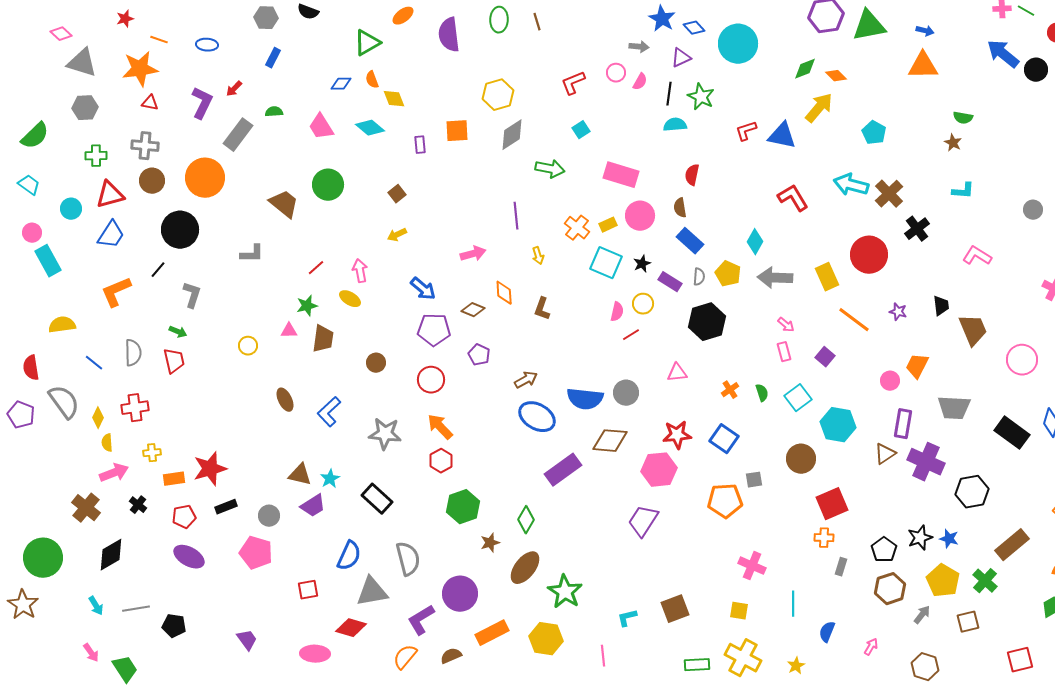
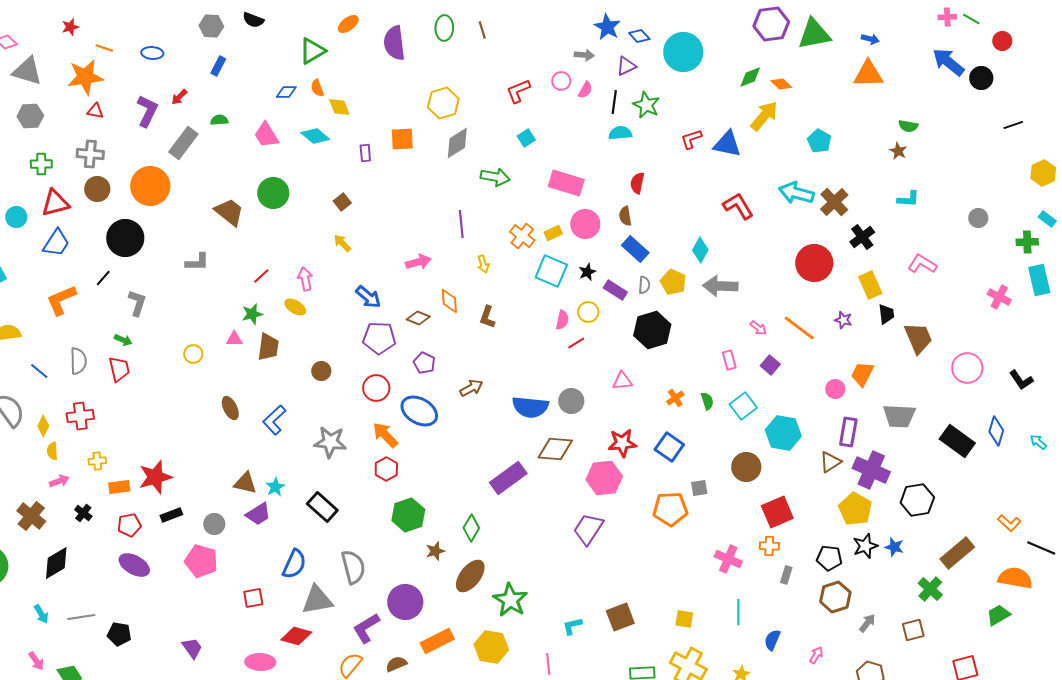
yellow arrow: (397, 235) -> (342, 243), turned 72
yellow rectangle: (827, 277) -> (870, 285), moved
pink arrow: (786, 325) -> (758, 328), moved
blue ellipse: (537, 417) -> (419, 411), moved
pink arrow: (114, 473) -> (59, 481), size x0.7
black pentagon: (884, 550) -> (829, 558), turned -30
pink cross: (752, 566) -> (728, 559), moved
yellow pentagon: (943, 581) -> (855, 509), moved

